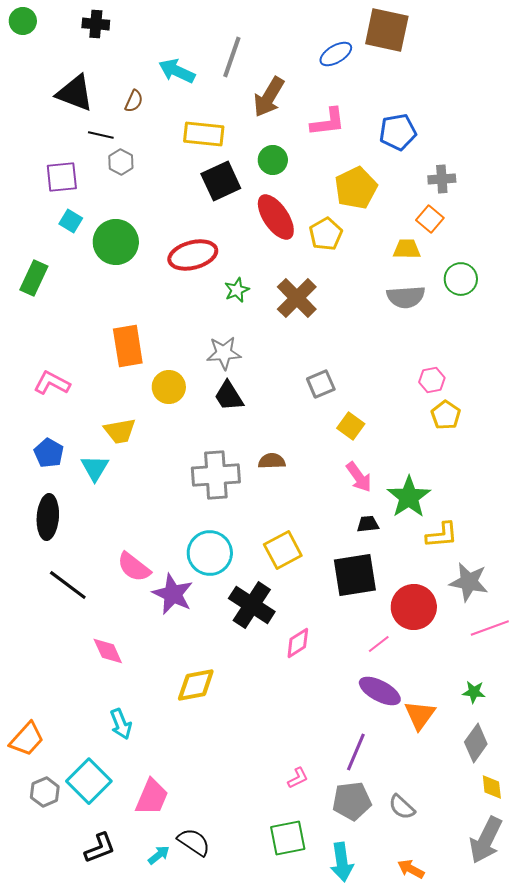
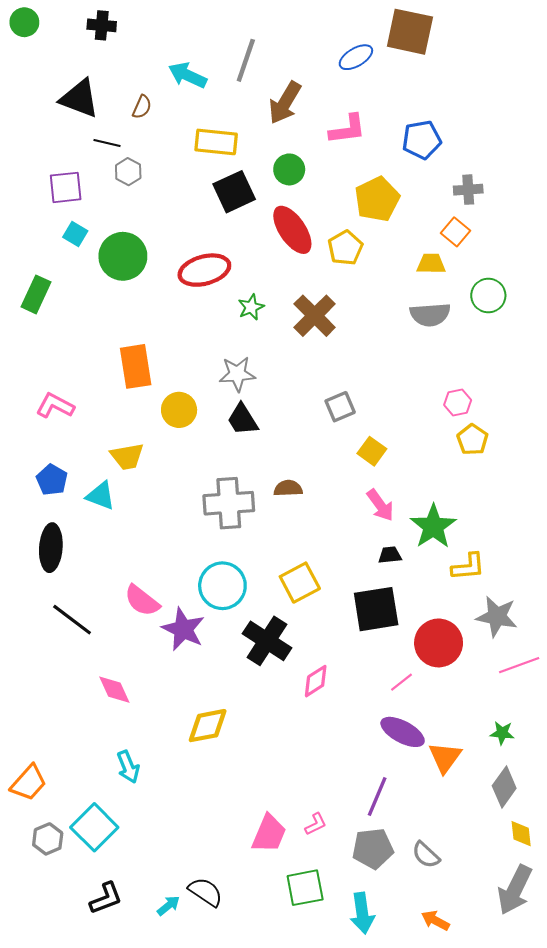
cyan triangle: (95, 468) -> (101, 496), turned -40
pink trapezoid: (152, 797) -> (269, 834), moved

